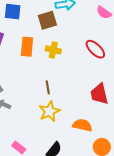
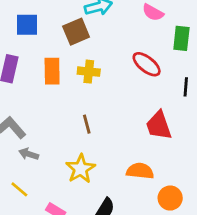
yellow star: (49, 111) -> (81, 169), moved

